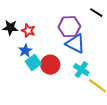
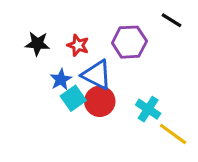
red star: (28, 31) -> (78, 45), moved
blue triangle: (75, 44) -> (97, 75), moved

